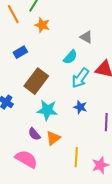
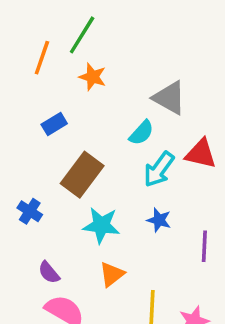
orange line: (13, 14) -> (42, 58), turned 48
gray triangle: (86, 37) -> (169, 98), size x1.5
purple semicircle: (34, 134) -> (49, 272), moved

